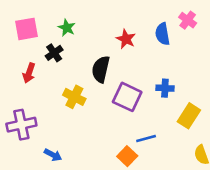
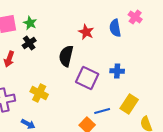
green star: (67, 28) -> (30, 23), moved
yellow cross: (74, 97) -> (39, 93), moved
yellow rectangle: (189, 116) -> (129, 104), moved

